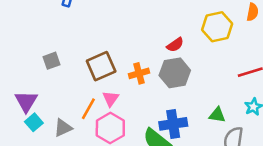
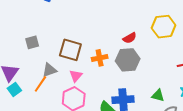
brown square: (101, 66) -> (70, 50), turned 35
orange line: (88, 109) -> (40, 84), moved
gray triangle: (63, 128) -> (49, 70), moved

